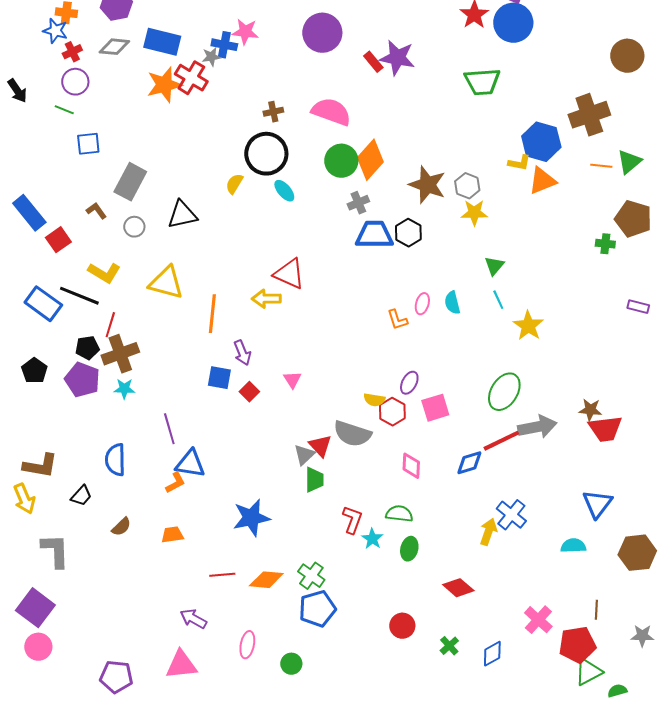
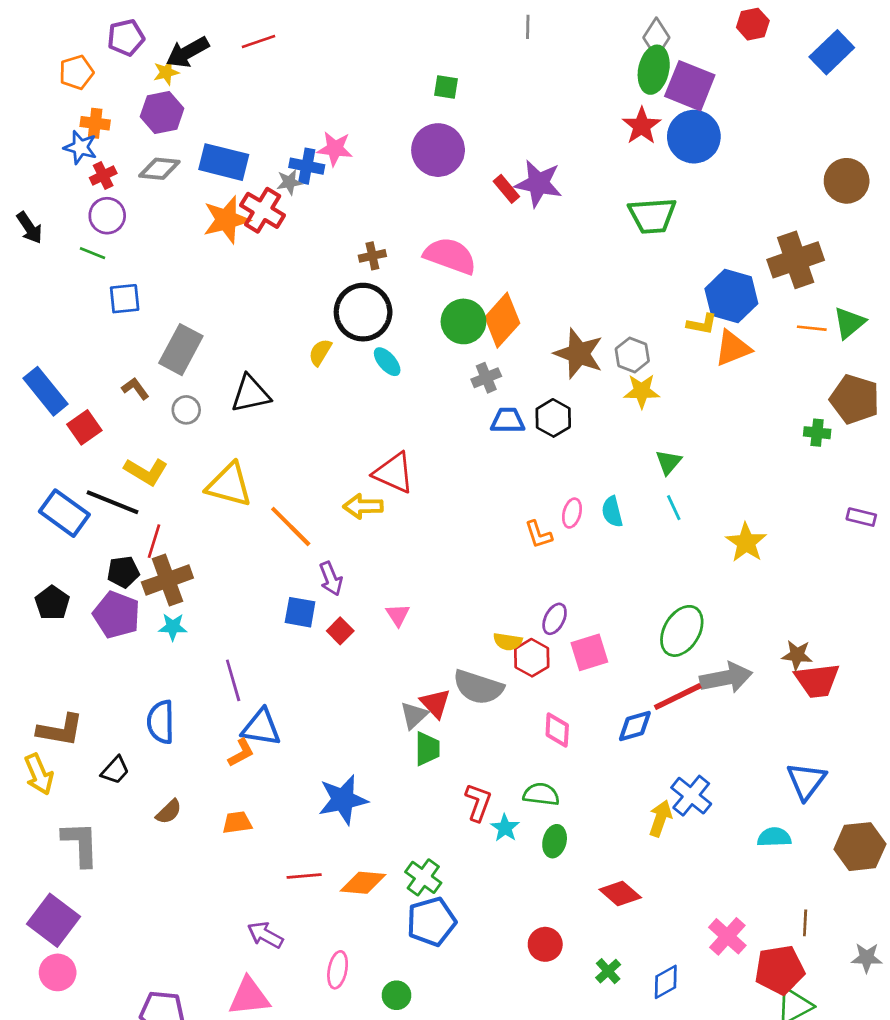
blue trapezoid: (374, 235) -> (508, 421), size x0.7
orange line: (212, 314) -> (291, 526), turned -51
yellow star: (528, 326) -> (746, 542), moved

